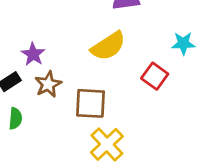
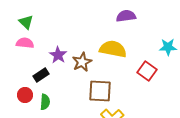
yellow semicircle: (108, 46) -> (113, 49), turned -136
brown star: (48, 84) -> (82, 62), moved

